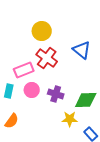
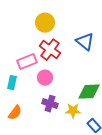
pink circle: (32, 90) -> (45, 78), moved
purple cross: (56, 94) -> (50, 104), moved

